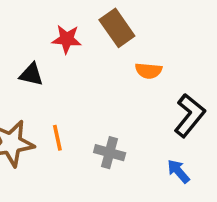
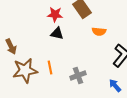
black triangle: (31, 74) -> (57, 33), moved
gray cross: (110, 153) -> (78, 75), turned -35

